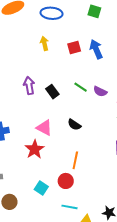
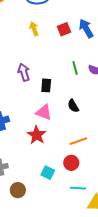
green line: (81, 87) -> (75, 68), turned 48
black rectangle: (52, 92) -> (46, 85), moved, turned 48
black semicircle: (74, 125) -> (73, 106), turned 32
orange line: (75, 160) -> (78, 141), turned 66

